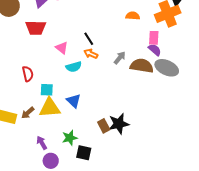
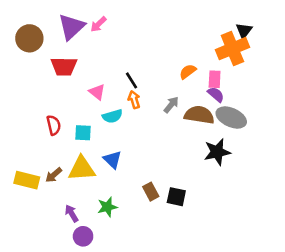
orange semicircle: (133, 16) -> (188, 72), moved, turned -40
orange arrow: (91, 54) -> (134, 100), turned 48
cyan square: (47, 90) -> (83, 133), moved
black star: (119, 124) -> (217, 152), moved
black square: (84, 153) -> (176, 197), moved

